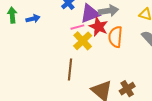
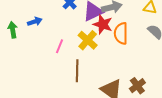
green arrow: (12, 15) -> (13, 30), moved
pink line: (77, 27) -> (59, 46), moved, turned -48

